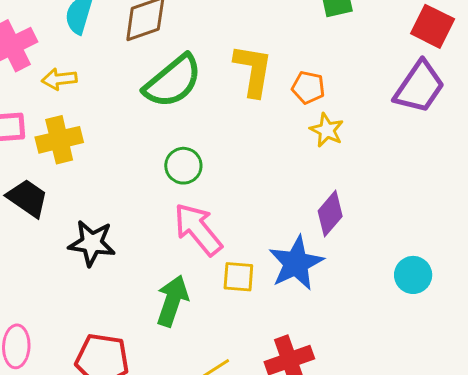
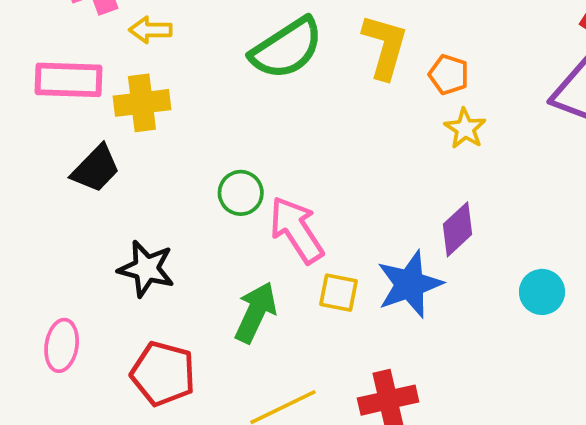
green circle: (183, 166) -> (241, 193), moved
black trapezoid: (27, 198) -> (96, 169), turned 93
black star: (92, 243) -> (146, 269), moved
cyan circle: (413, 275) -> (542, 292), moved

